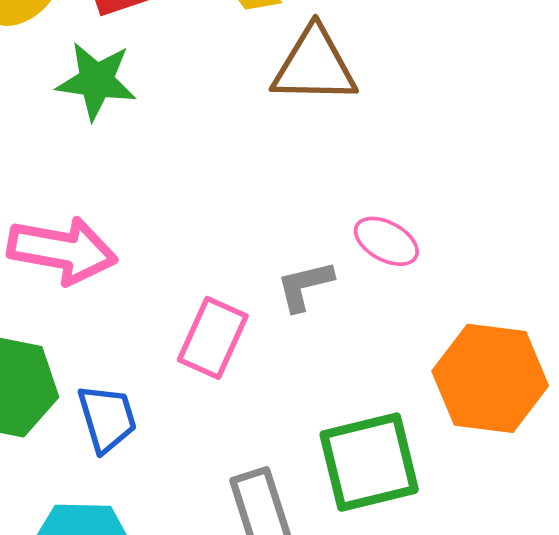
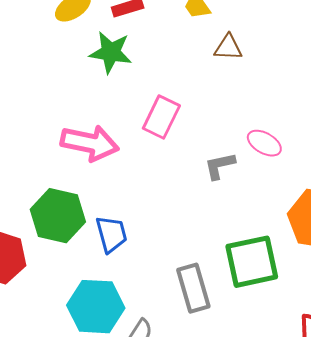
brown triangle: (314, 66) -> (228, 47), size x0.6
pink rectangle: (213, 338) -> (161, 117), moved

